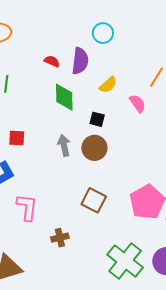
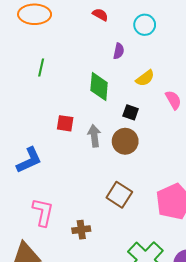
red semicircle: (52, 61) -> (100, 15), moved
purple semicircle: (80, 61) -> (119, 51), size x0.6
red square: (17, 138) -> (65, 123), moved
pink L-shape: (27, 207) -> (43, 212), moved

